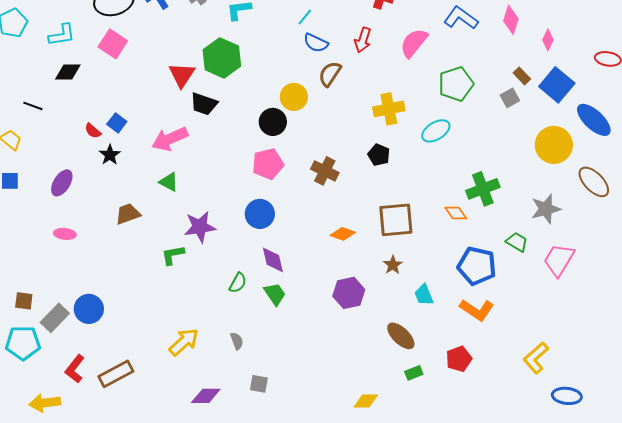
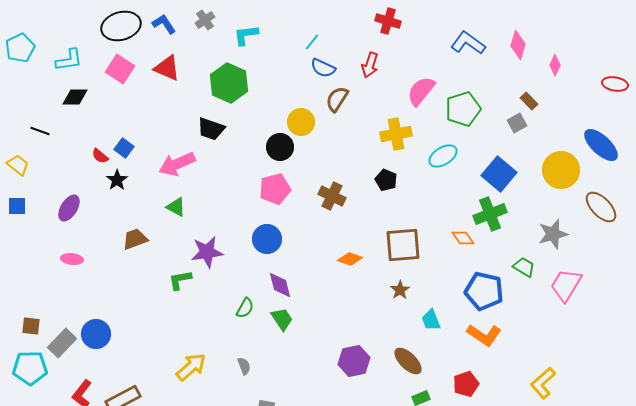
pink semicircle: (414, 43) -> (421, 91), moved
red triangle: (182, 75) -> (167, 68), moved, turned -40
blue square: (557, 85) -> (499, 174), moved
purple hexagon: (349, 293) -> (354, 361), moved

